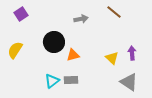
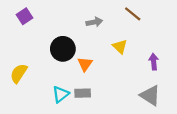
yellow semicircle: (15, 50) -> (19, 73), moved
orange triangle: (73, 55) -> (85, 64), turned -40
yellow triangle: (112, 58) -> (120, 47), moved

